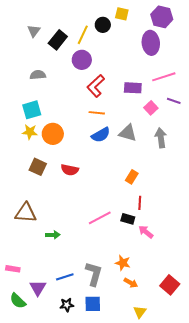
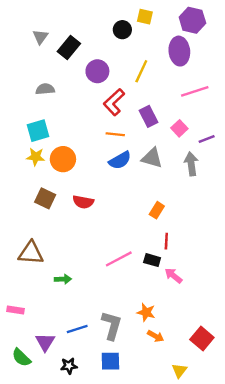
yellow line: (83, 35) -> (141, 71), moved
purple rectangle: (133, 88) -> (148, 116), moved, turned 60
purple line: (174, 101) -> (207, 139), moved, turned -40
pink rectangle: (13, 269) -> (15, 310), moved
black star: (67, 305) -> (69, 366), moved
yellow triangle: (140, 312) -> (179, 371), moved

